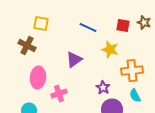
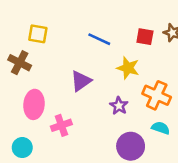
orange cross: (132, 71) -> (157, 95), turned 30
purple star: (103, 88) -> (119, 106), moved
cyan semicircle: (135, 96) -> (161, 128), turned 136

